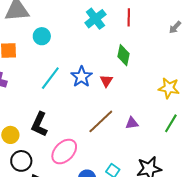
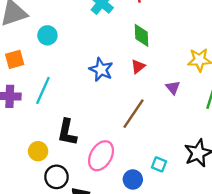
cyan line: (50, 78) -> (43, 90), moved
red triangle: (106, 81) -> (138, 66), moved, turned 32
purple triangle: (132, 123) -> (173, 88), moved, turned -48

